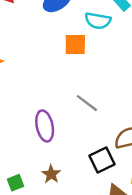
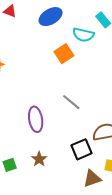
orange square: (75, 45) -> (64, 54), turned -36

